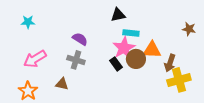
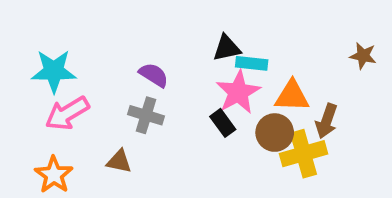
black triangle: (118, 15) -> (227, 48), moved
cyan star: (28, 22) -> (54, 71), moved, size x1.6
brown circle: (136, 59) -> (275, 133), moved
yellow cross: (179, 80) -> (303, 154), moved

